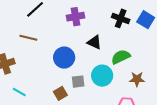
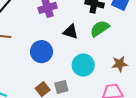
green semicircle: (121, 57) -> (100, 28), moved
gray square: (78, 82) -> (61, 87), moved

